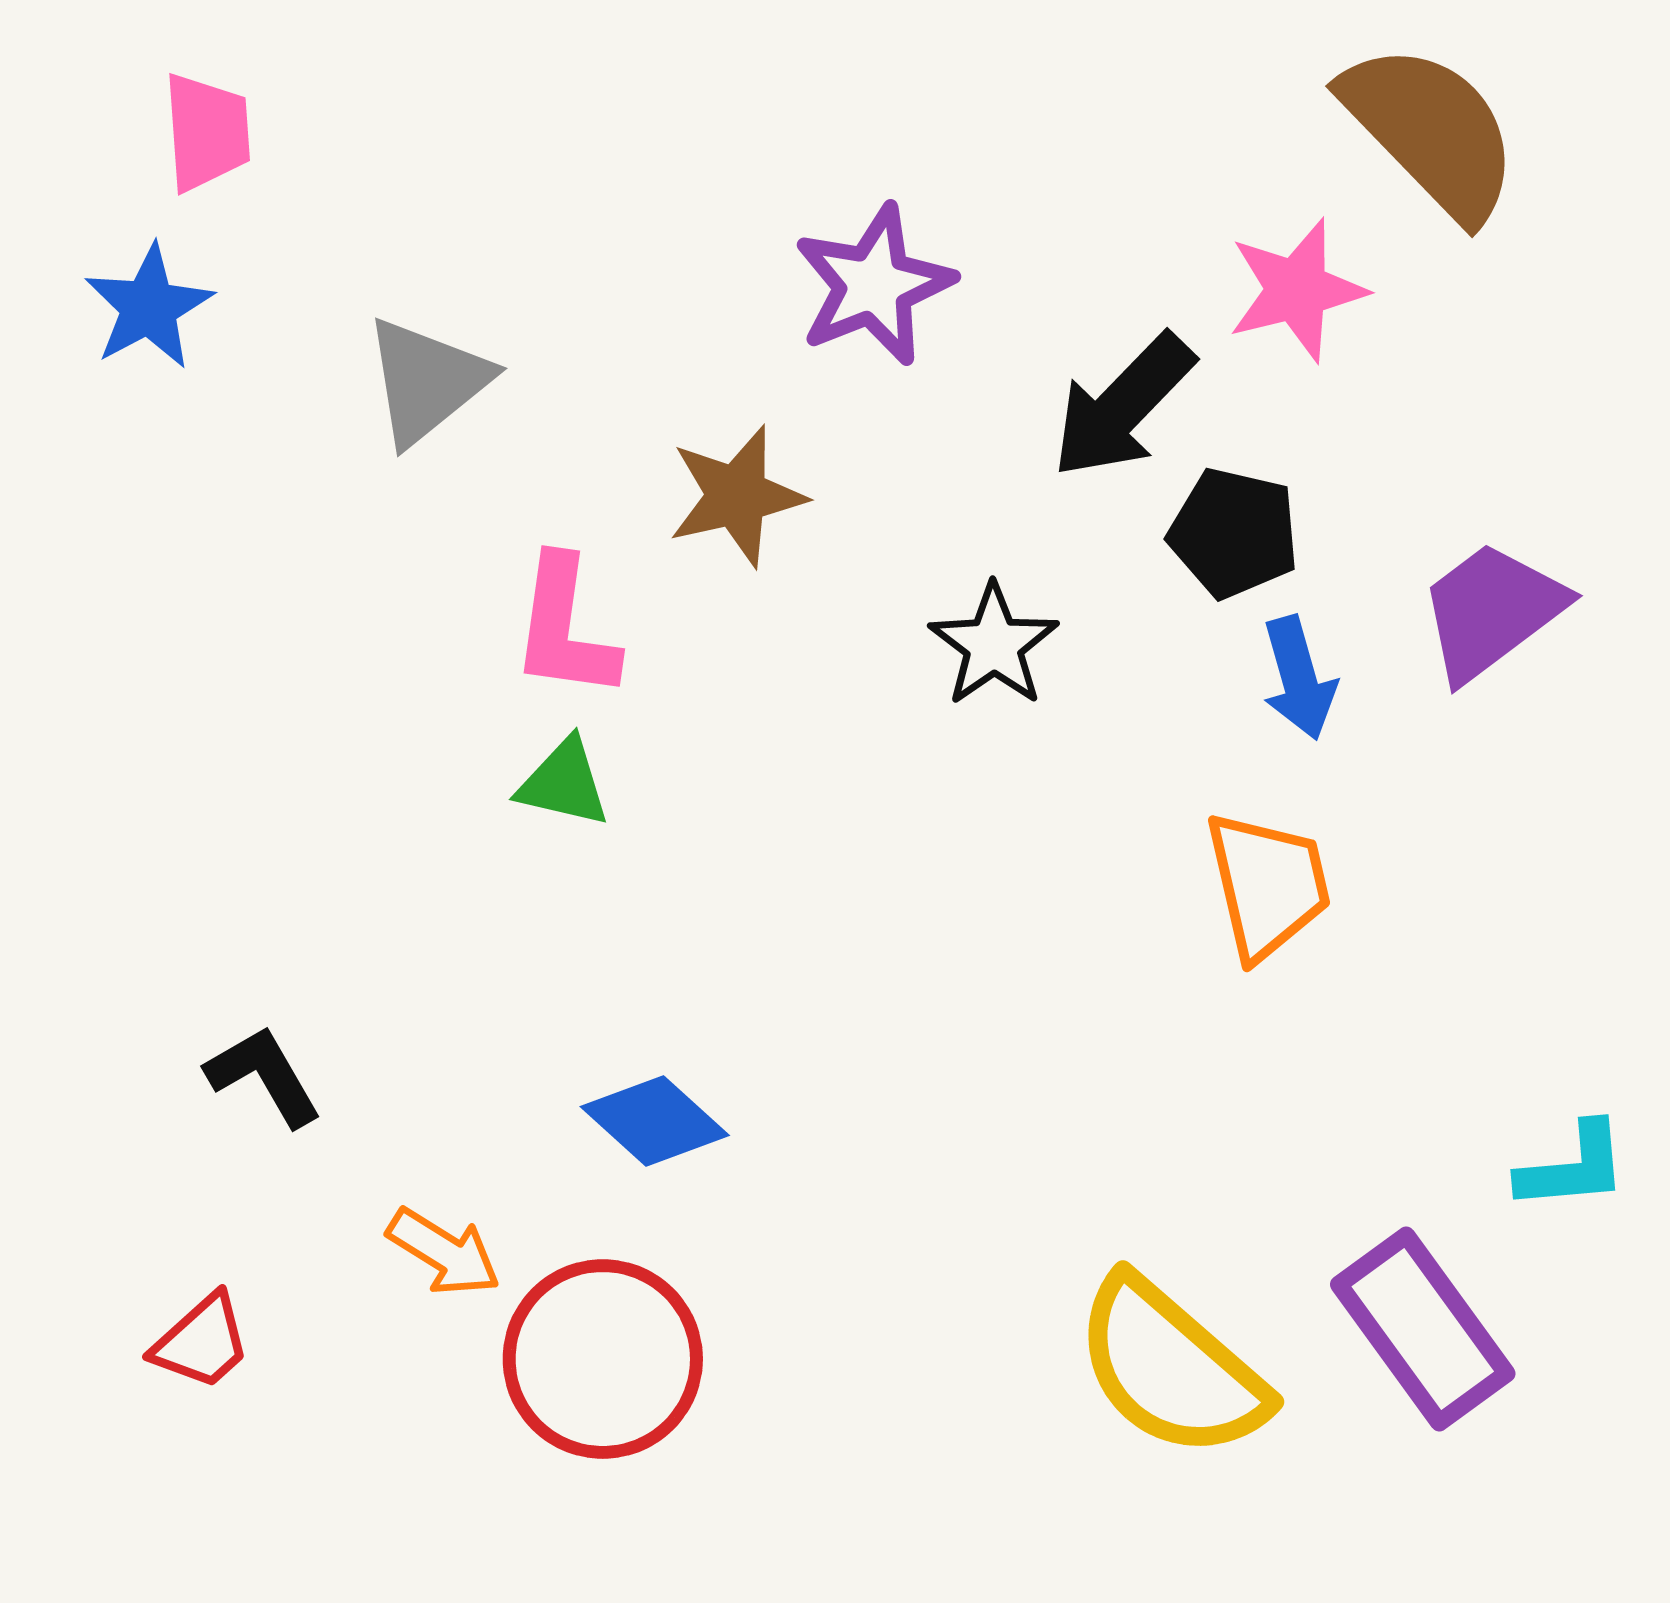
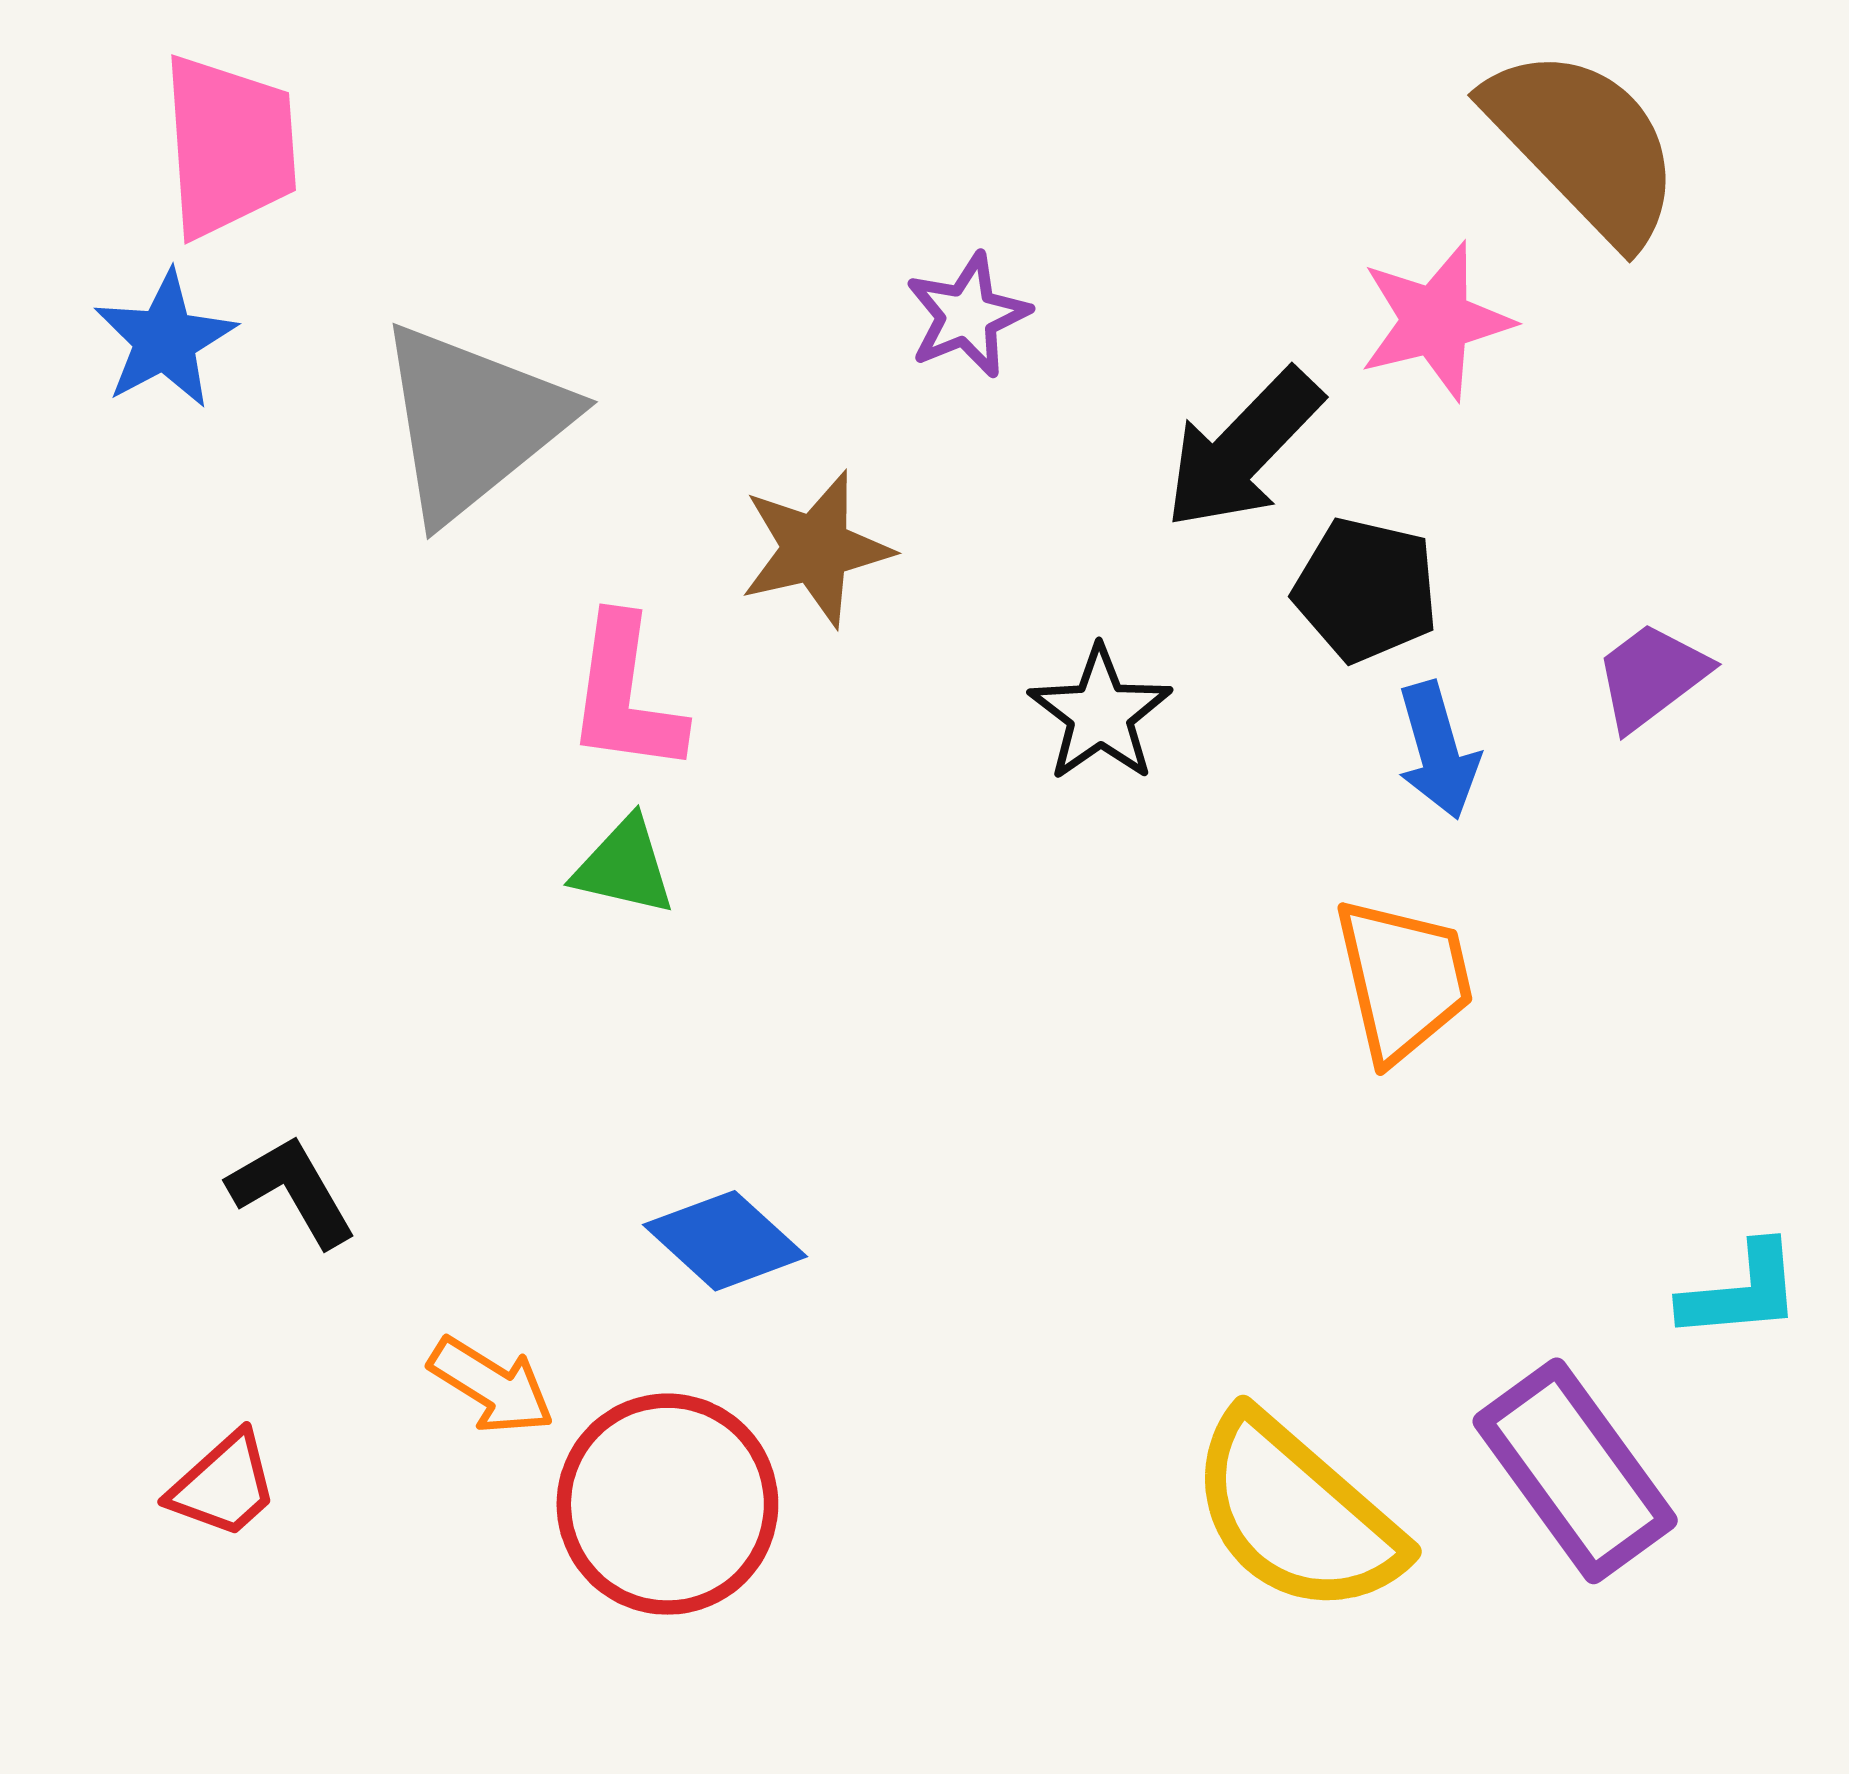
pink trapezoid: (207, 132) -> (229, 146), size x1.4
purple star: (874, 285) -> (967, 315), size x0.7
gray triangle: (427, 381) -> (473, 422), size x1.4
purple trapezoid: (1492, 611) -> (1651, 676), size x0.7

